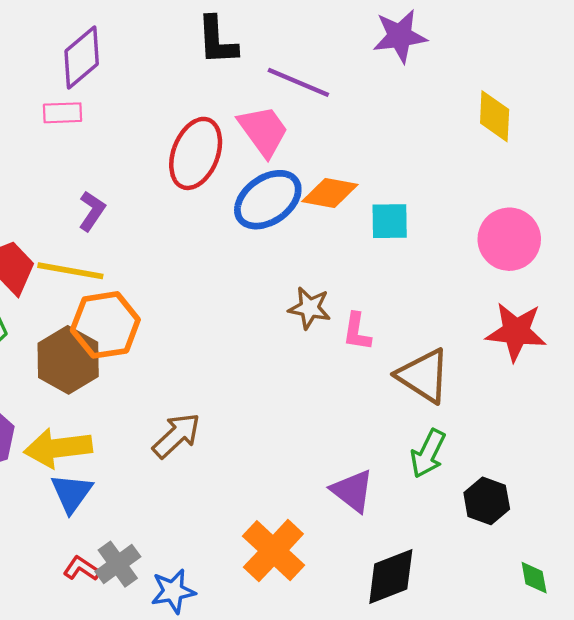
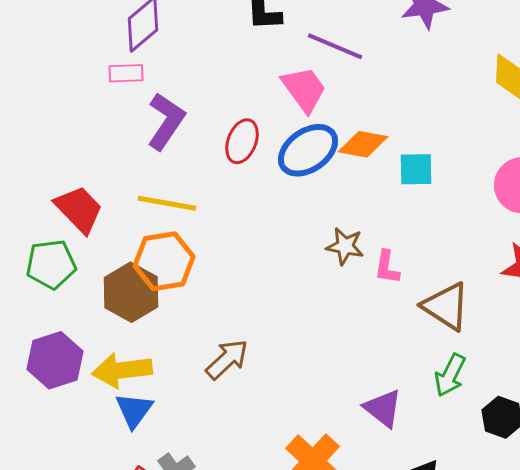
red ellipse: (196, 153) -> (242, 141), moved, size x0.7
purple L-shape: (92, 211) -> (166, 121), moved, size x1.6
yellow line: (70, 271) -> (167, 203), moved

